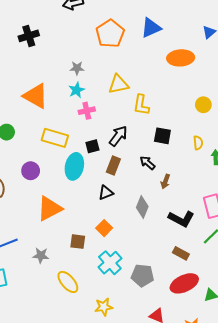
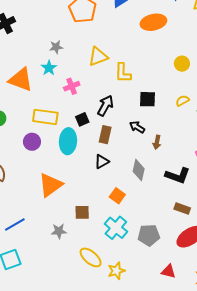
cyan star: (77, 90) -> (49, 68), moved
yellow semicircle: (198, 143) -> (182, 101), turned -104
purple circle: (31, 171) -> (32, 142), moved
orange square: (104, 228) -> (117, 196), moved
gray star: (41, 255) -> (59, 231), moved
yellow ellipse: (68, 282) -> (91, 257), moved

